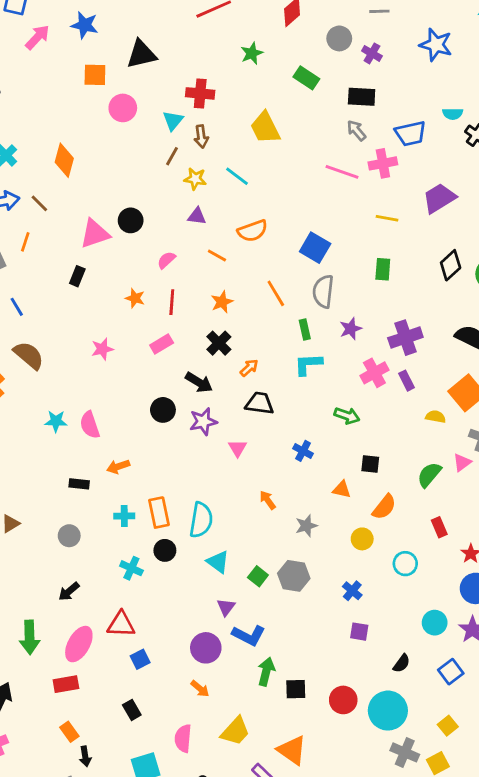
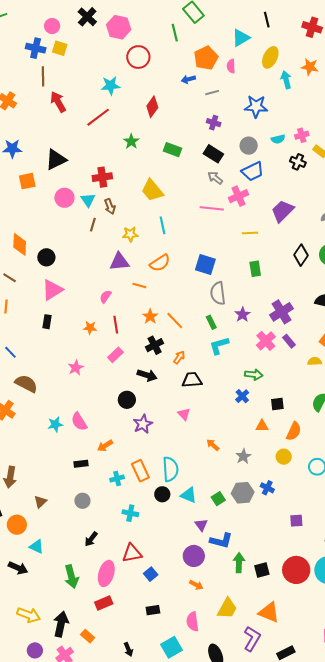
gray circle: (339, 38) -> (249, 146), moved
black rectangle: (362, 97) -> (213, 154), turned 42
pink circle: (123, 108) -> (64, 198), moved
cyan semicircle: (453, 114) -> (278, 139), moved
cyan line: (237, 176) -> (162, 225), moved, turned 54
yellow star: (195, 179) -> (130, 234), moved
purple triangle: (197, 216) -> (119, 262), size x1.5
black circle: (131, 220) -> (46, 257), moved
orange line: (276, 293) -> (175, 321), moved
black cross: (219, 343) -> (155, 345), turned 30
purple star: (203, 421) -> (143, 424), moved
blue cross: (303, 451) -> (242, 396), moved, turned 32
black circle: (165, 550) -> (162, 494), moved
green square: (258, 576) -> (218, 499), turned 32
blue cross: (352, 591) -> (267, 488), moved
red circle: (343, 700) -> (296, 570), size x1.4
black rectangle: (132, 710) -> (153, 610), turned -56
orange rectangle: (69, 732) -> (88, 636), moved

